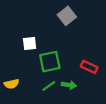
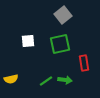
green square: (50, 62) -> (60, 44), moved
red rectangle: (89, 67) -> (84, 63), turned 56

